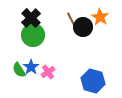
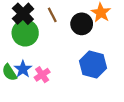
brown line: (71, 19) -> (52, 15), moved
blue hexagon: (93, 81) -> (93, 65), moved

